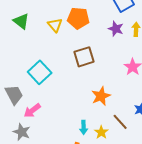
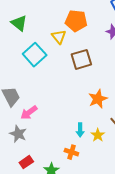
yellow triangle: (55, 25) -> (59, 37), moved
cyan square: (40, 72) -> (35, 55), moved

